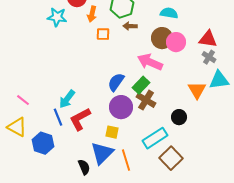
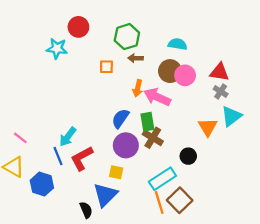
orange arrow: (92, 14) -> (138, 88), moved
cyan triangle: (219, 80) -> (231, 116), turned -30
green rectangle: (141, 85) -> (147, 122), turned -54
orange line: (126, 160) -> (159, 202), moved

